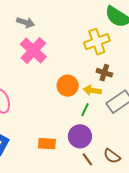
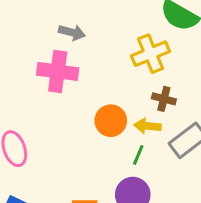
gray arrow: (25, 22) -> (72, 32), moved
pink cross: (33, 50) -> (58, 71), turned -32

